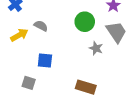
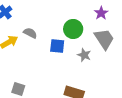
blue square: (45, 60) -> (57, 46), moved

